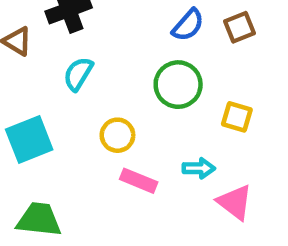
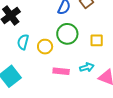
yellow circle: (117, 135) -> (45, 47), moved
pink rectangle: (139, 181) -> (61, 71), moved

